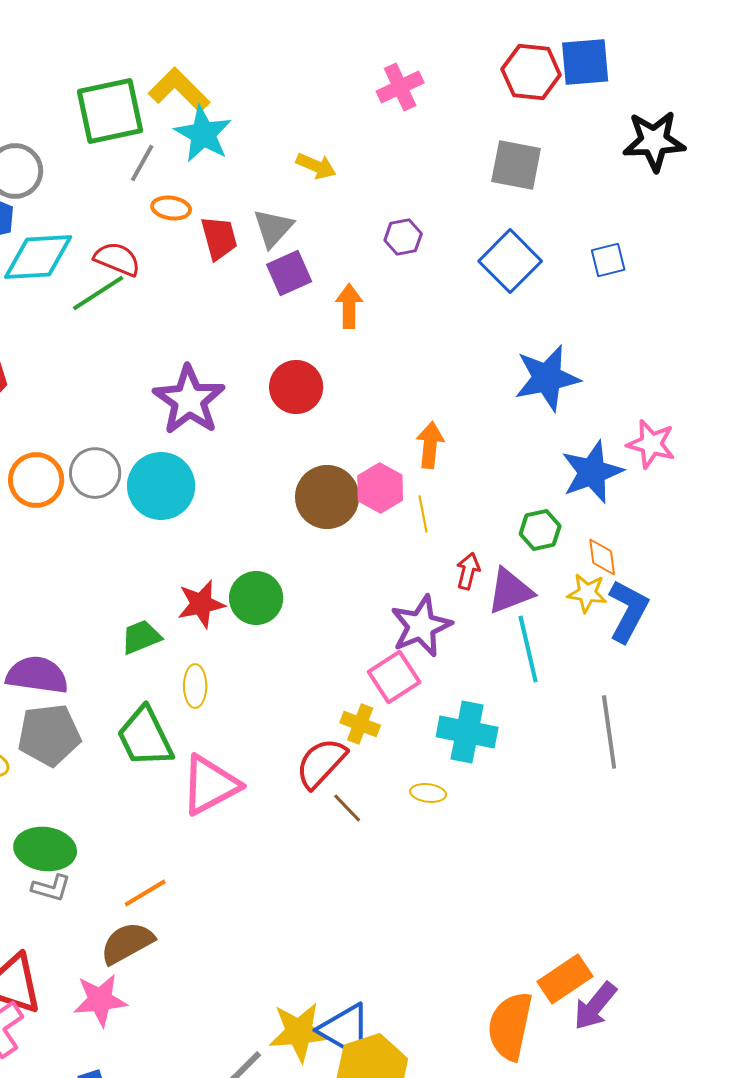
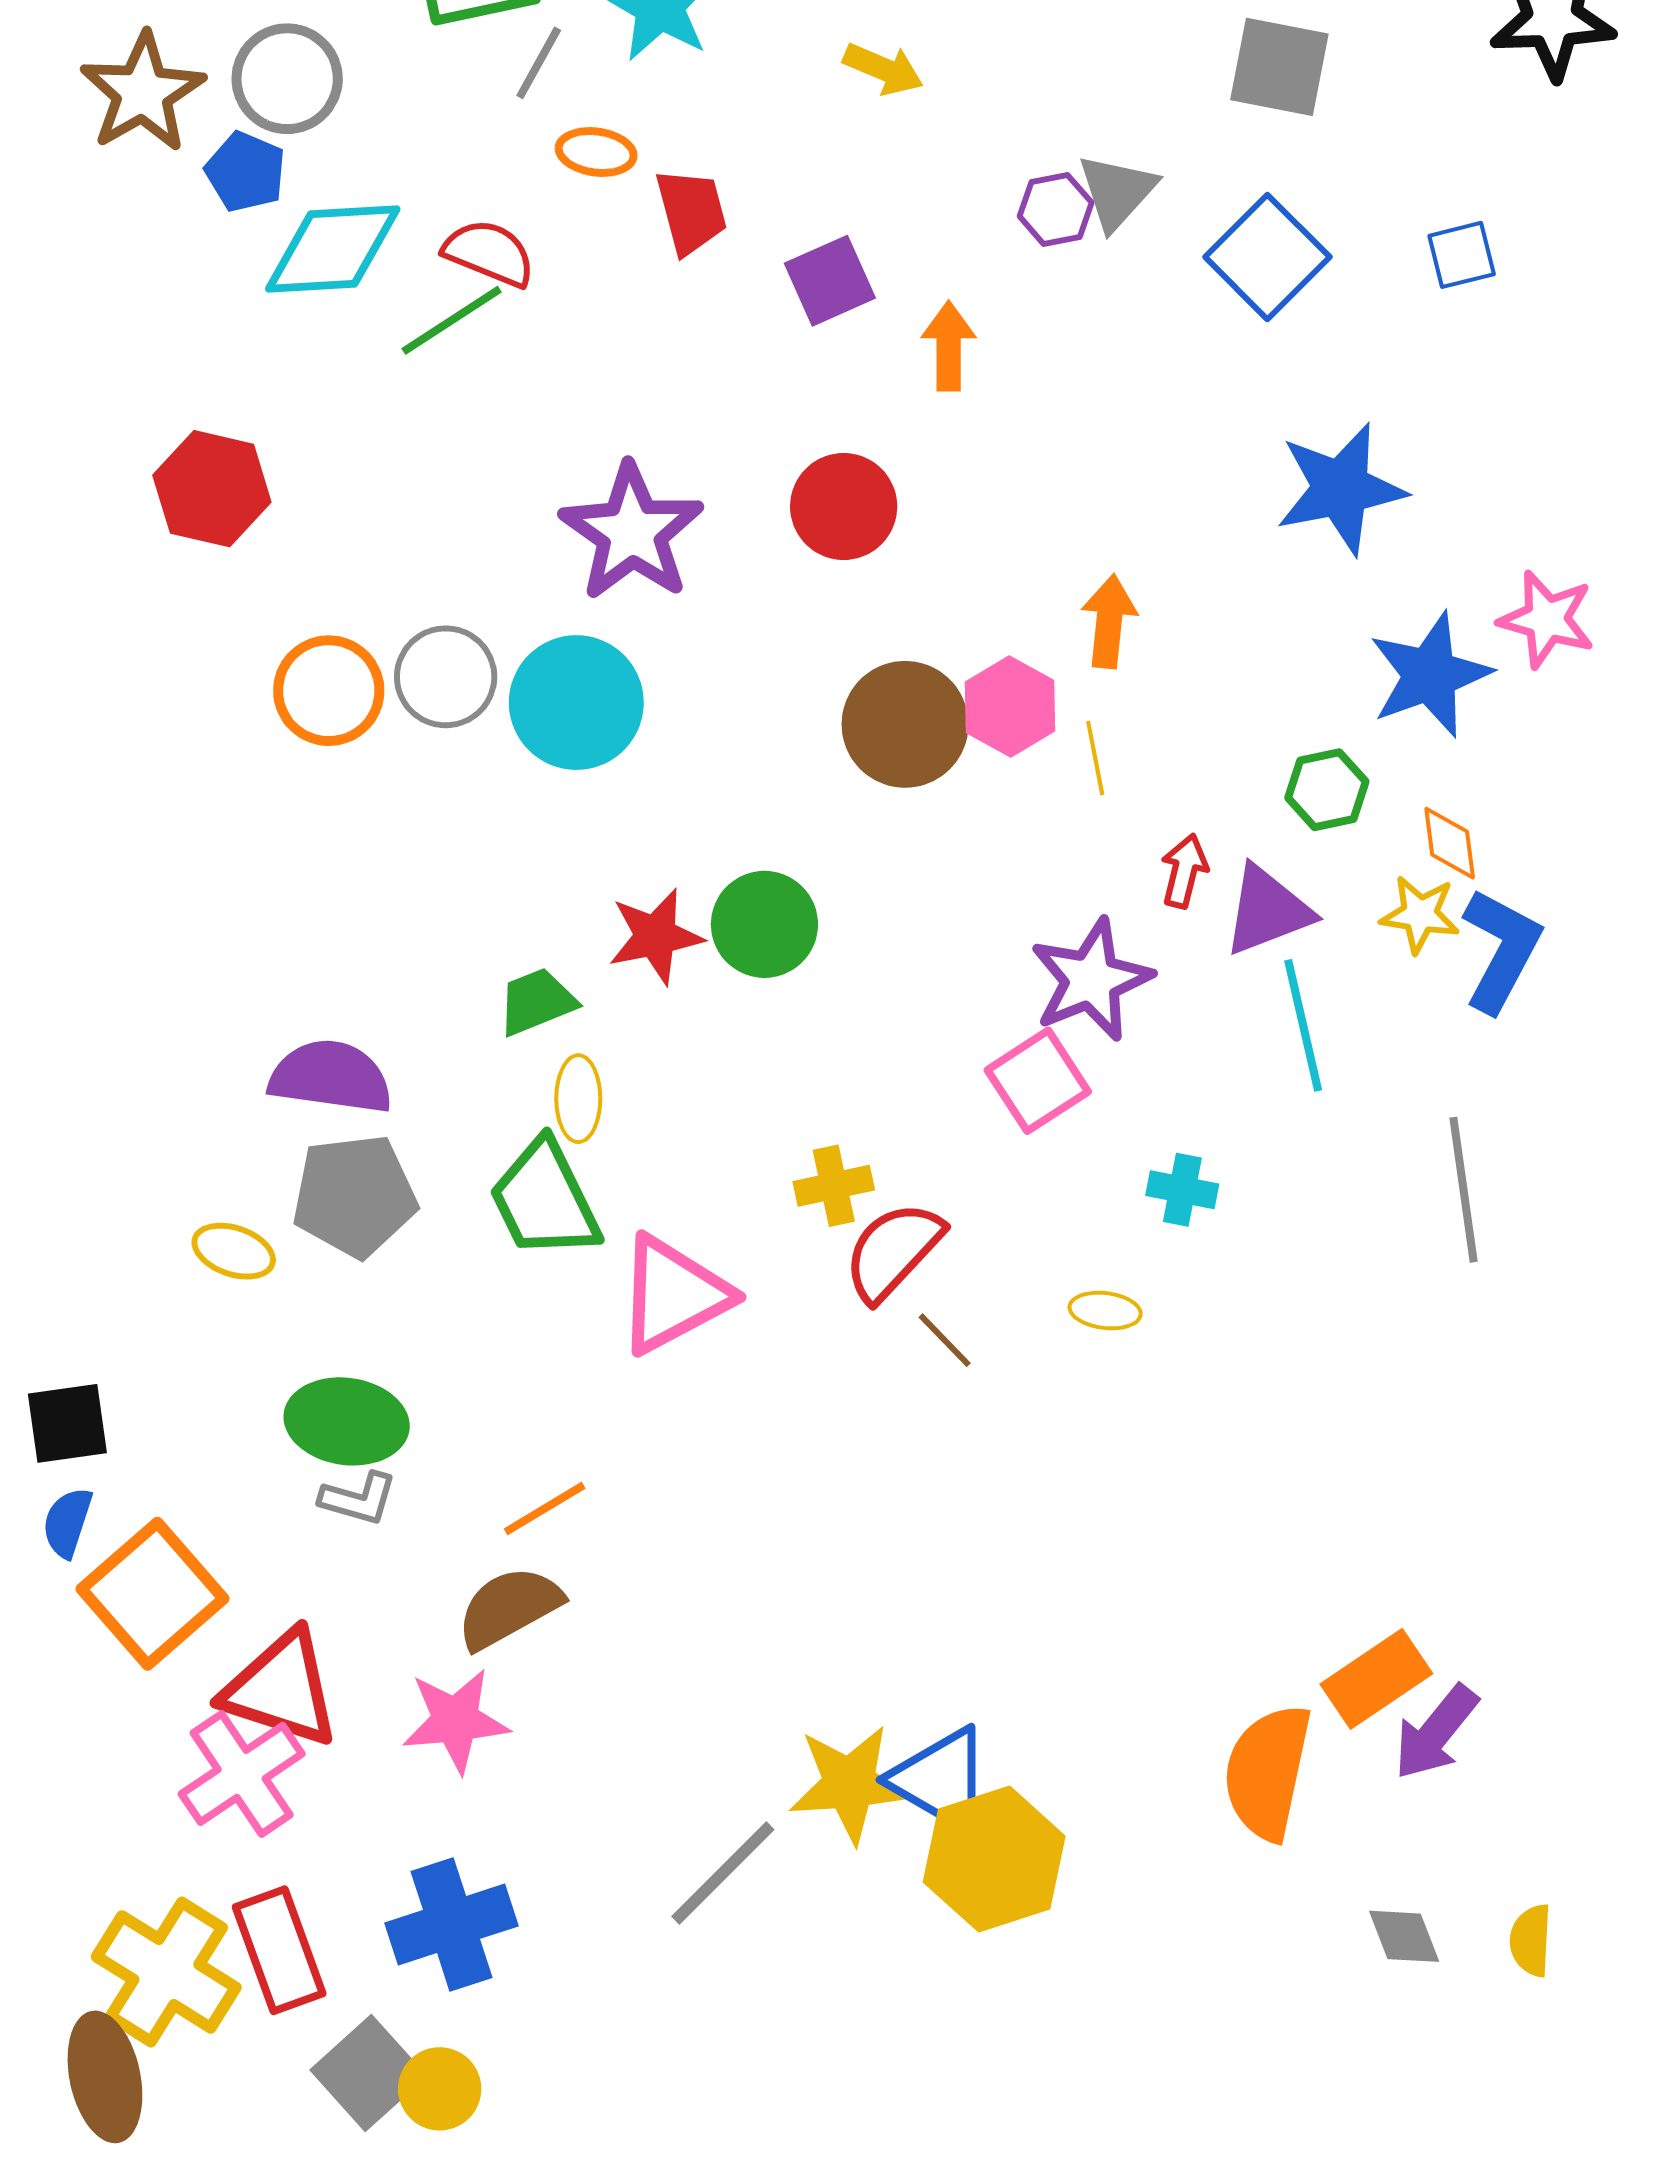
gray triangle: (273, 228) -> (1117, 192), moved
yellow ellipse: (195, 686) -> (578, 1099), moved
yellow cross: (360, 724) -> (834, 1186), moved, turned -33
cyan cross: (467, 732) -> (1182, 1190), size x0.6

